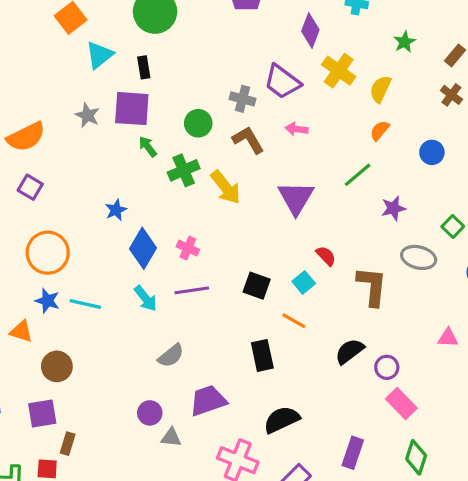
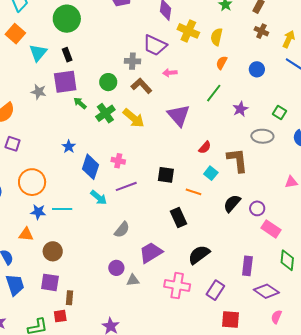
red semicircle: (326, 256) -> (205, 147), turned 96
cyan square: (304, 282) -> (211, 173), moved
purple square: (42, 414) -> (50, 282), turned 30

